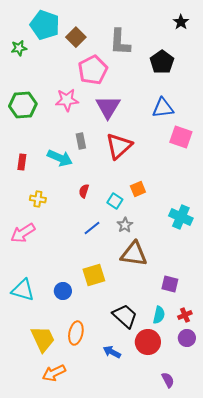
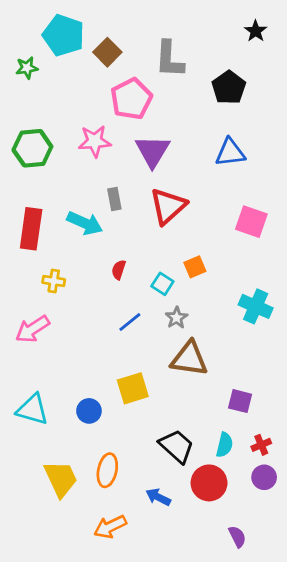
pink square: (181, 137) -> (251, 222), moved
red rectangle: (22, 162) -> (31, 229), size x1.8
orange arrow: (54, 373) -> (110, 527), moved

